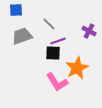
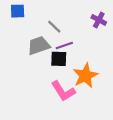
purple cross: (89, 31) -> (99, 20), moved
gray trapezoid: (22, 36) -> (39, 46), moved

